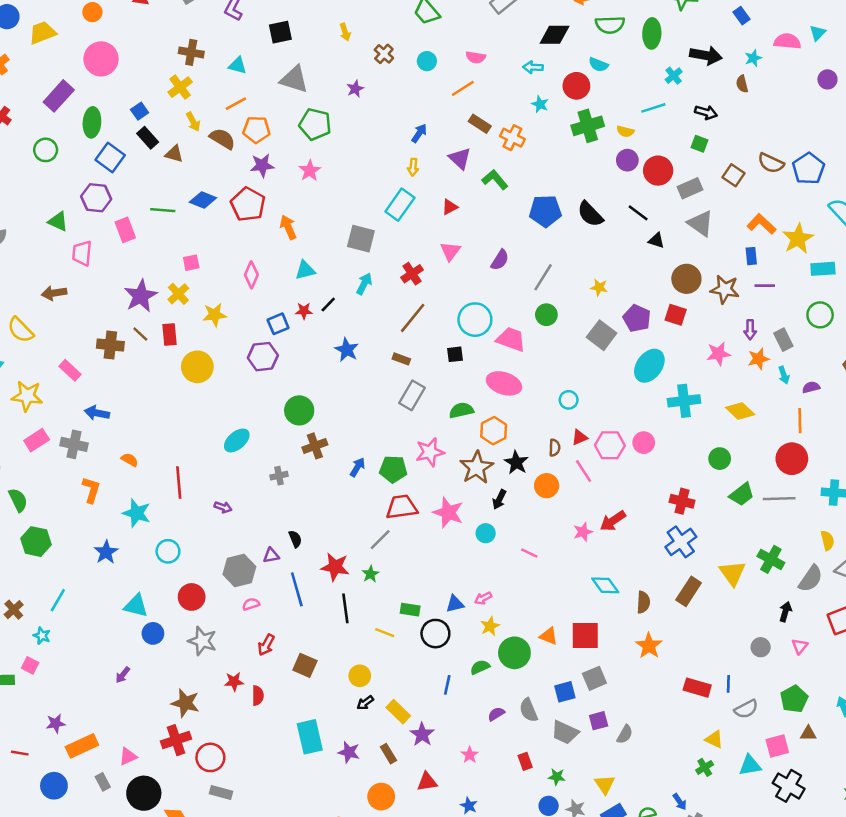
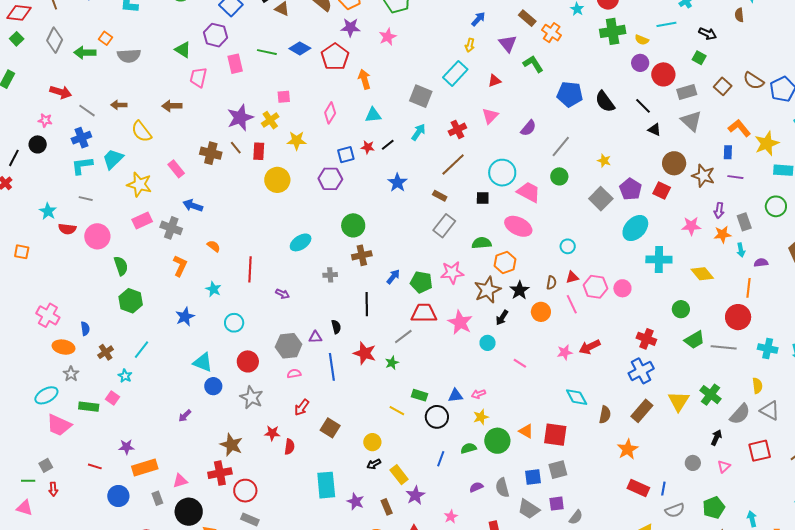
cyan star: (137, 513) -> (213, 289), size x0.7
black line: (345, 608) -> (367, 304), moved
orange star: (649, 646) -> (628, 449), moved

